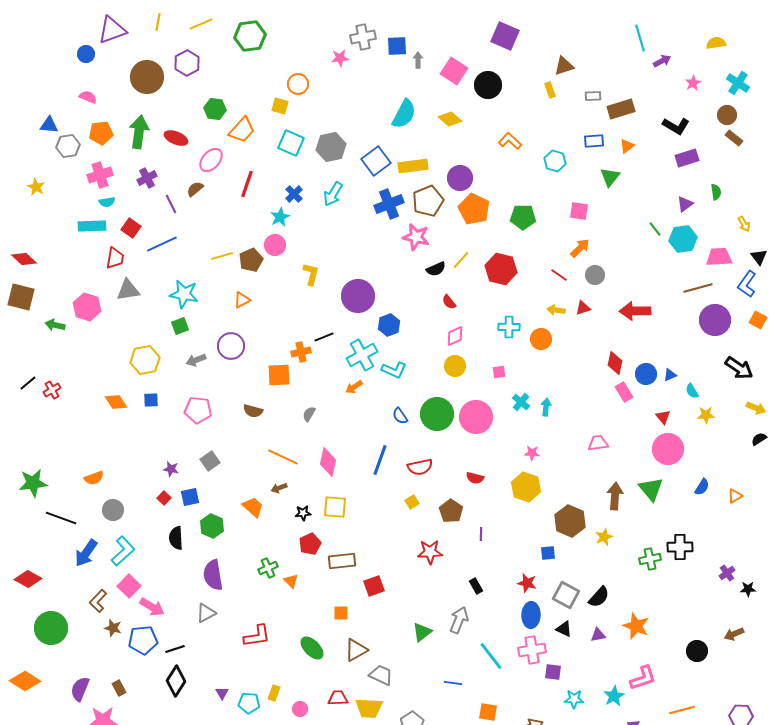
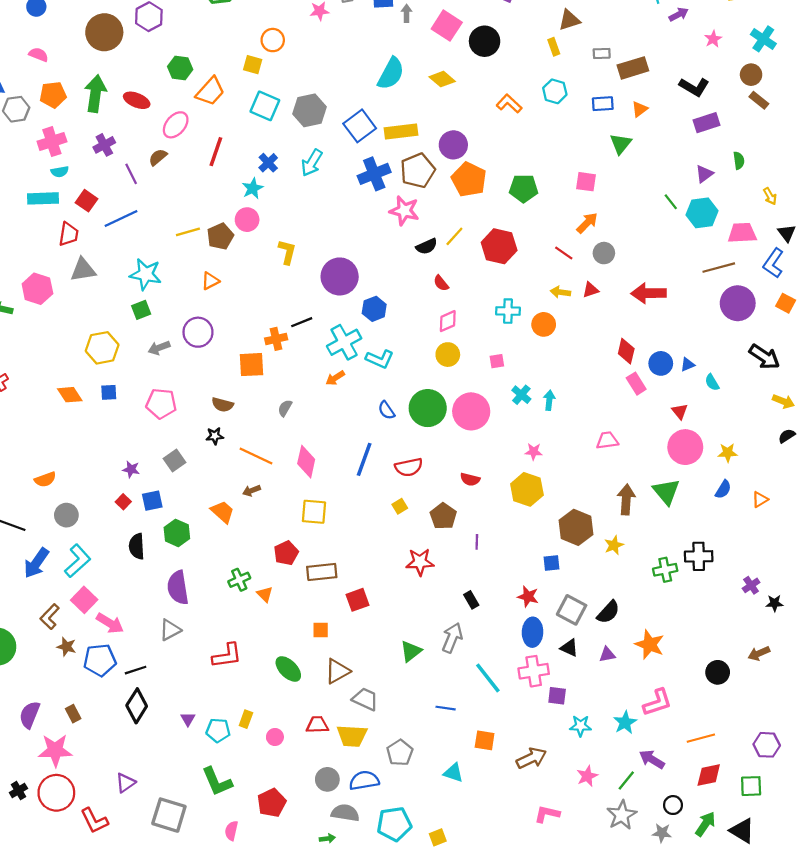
cyan hexagon: (555, 161) -> (555, 91), moved
yellow star: (706, 415) -> (728, 453), moved
black star: (303, 513) -> (215, 436), moved

